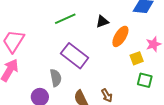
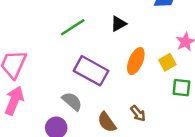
orange ellipse: (120, 36) -> (136, 61), moved
gray semicircle: (56, 78) -> (72, 101), turned -30

